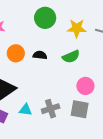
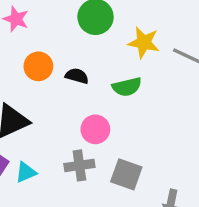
pink circle: (85, 86) -> (95, 129), moved
cyan triangle: (26, 110) -> (26, 172), moved, turned -40

